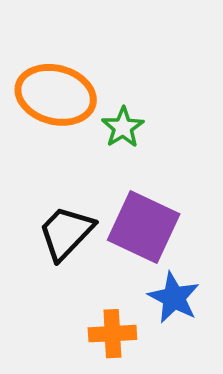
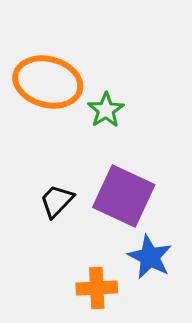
black trapezoid: (66, 233) -> (57, 201), size x0.7

